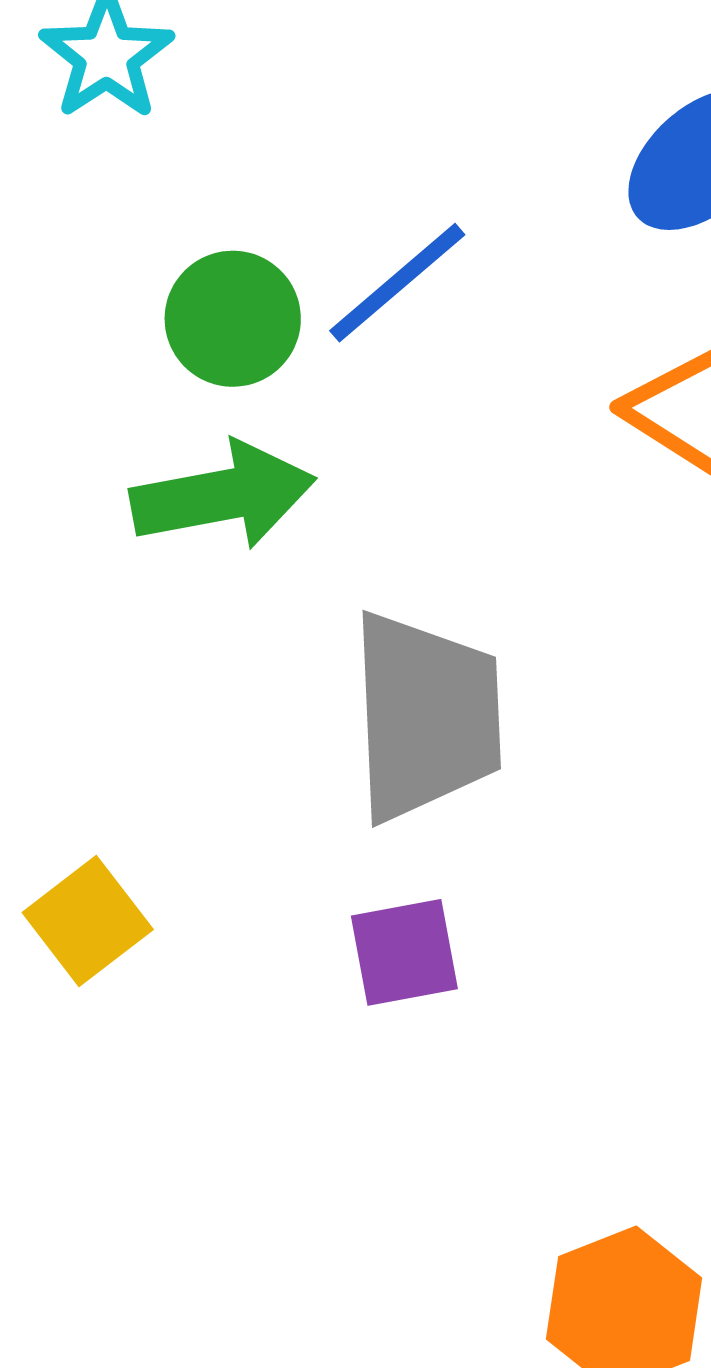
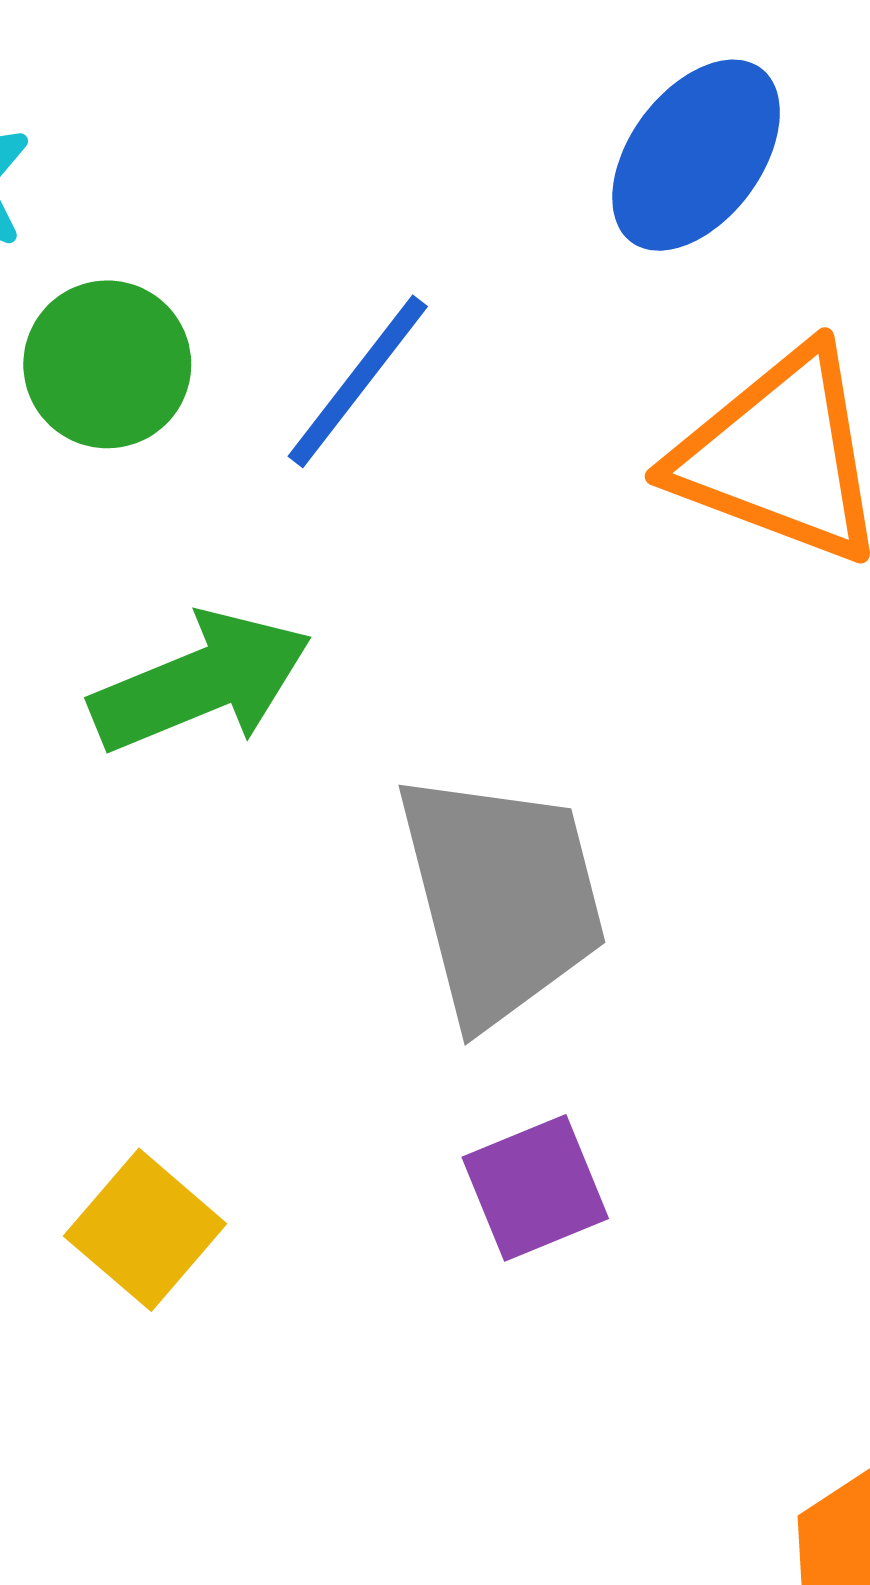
green circle: (233, 319) -> (107, 364), moved

